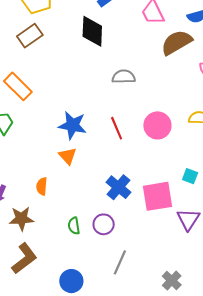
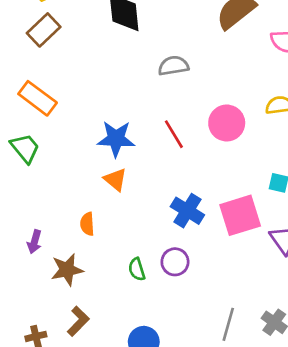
brown L-shape: (24, 258) -> (78, 321), size x0.7
gray line: (120, 262) -> (228, 324), moved

